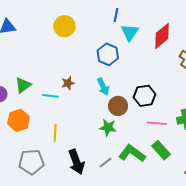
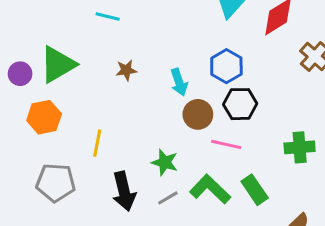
blue hexagon: (108, 54) -> (226, 66), moved
green triangle: (23, 85) -> (58, 65), size x1.5
cyan line: (51, 96) -> (108, 16), moved
pink line: (157, 123) -> (226, 144), moved
green star: (108, 127) -> (165, 162), moved

